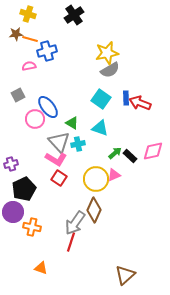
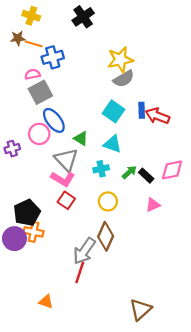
gray square: (18, 95) -> (40, 92), moved, size x1.5
cyan cross: (78, 144) -> (101, 169), moved
purple cross: (11, 164) -> (12, 149), moved
pink triangle: (114, 175) -> (153, 205), moved
yellow circle: (96, 179) -> (108, 201), size x0.7
orange cross: (32, 227) -> (34, 232), moved

